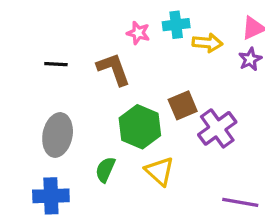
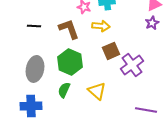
yellow arrow: (207, 43) -> (101, 26), moved
green hexagon: (140, 127) -> (70, 62), moved

